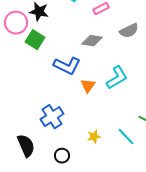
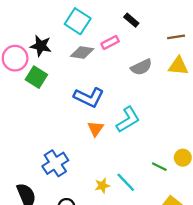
gray diamond: (92, 41) -> (82, 53), moved
blue L-shape: (67, 66) -> (89, 97), moved
cyan line: (126, 137) -> (126, 182), moved

